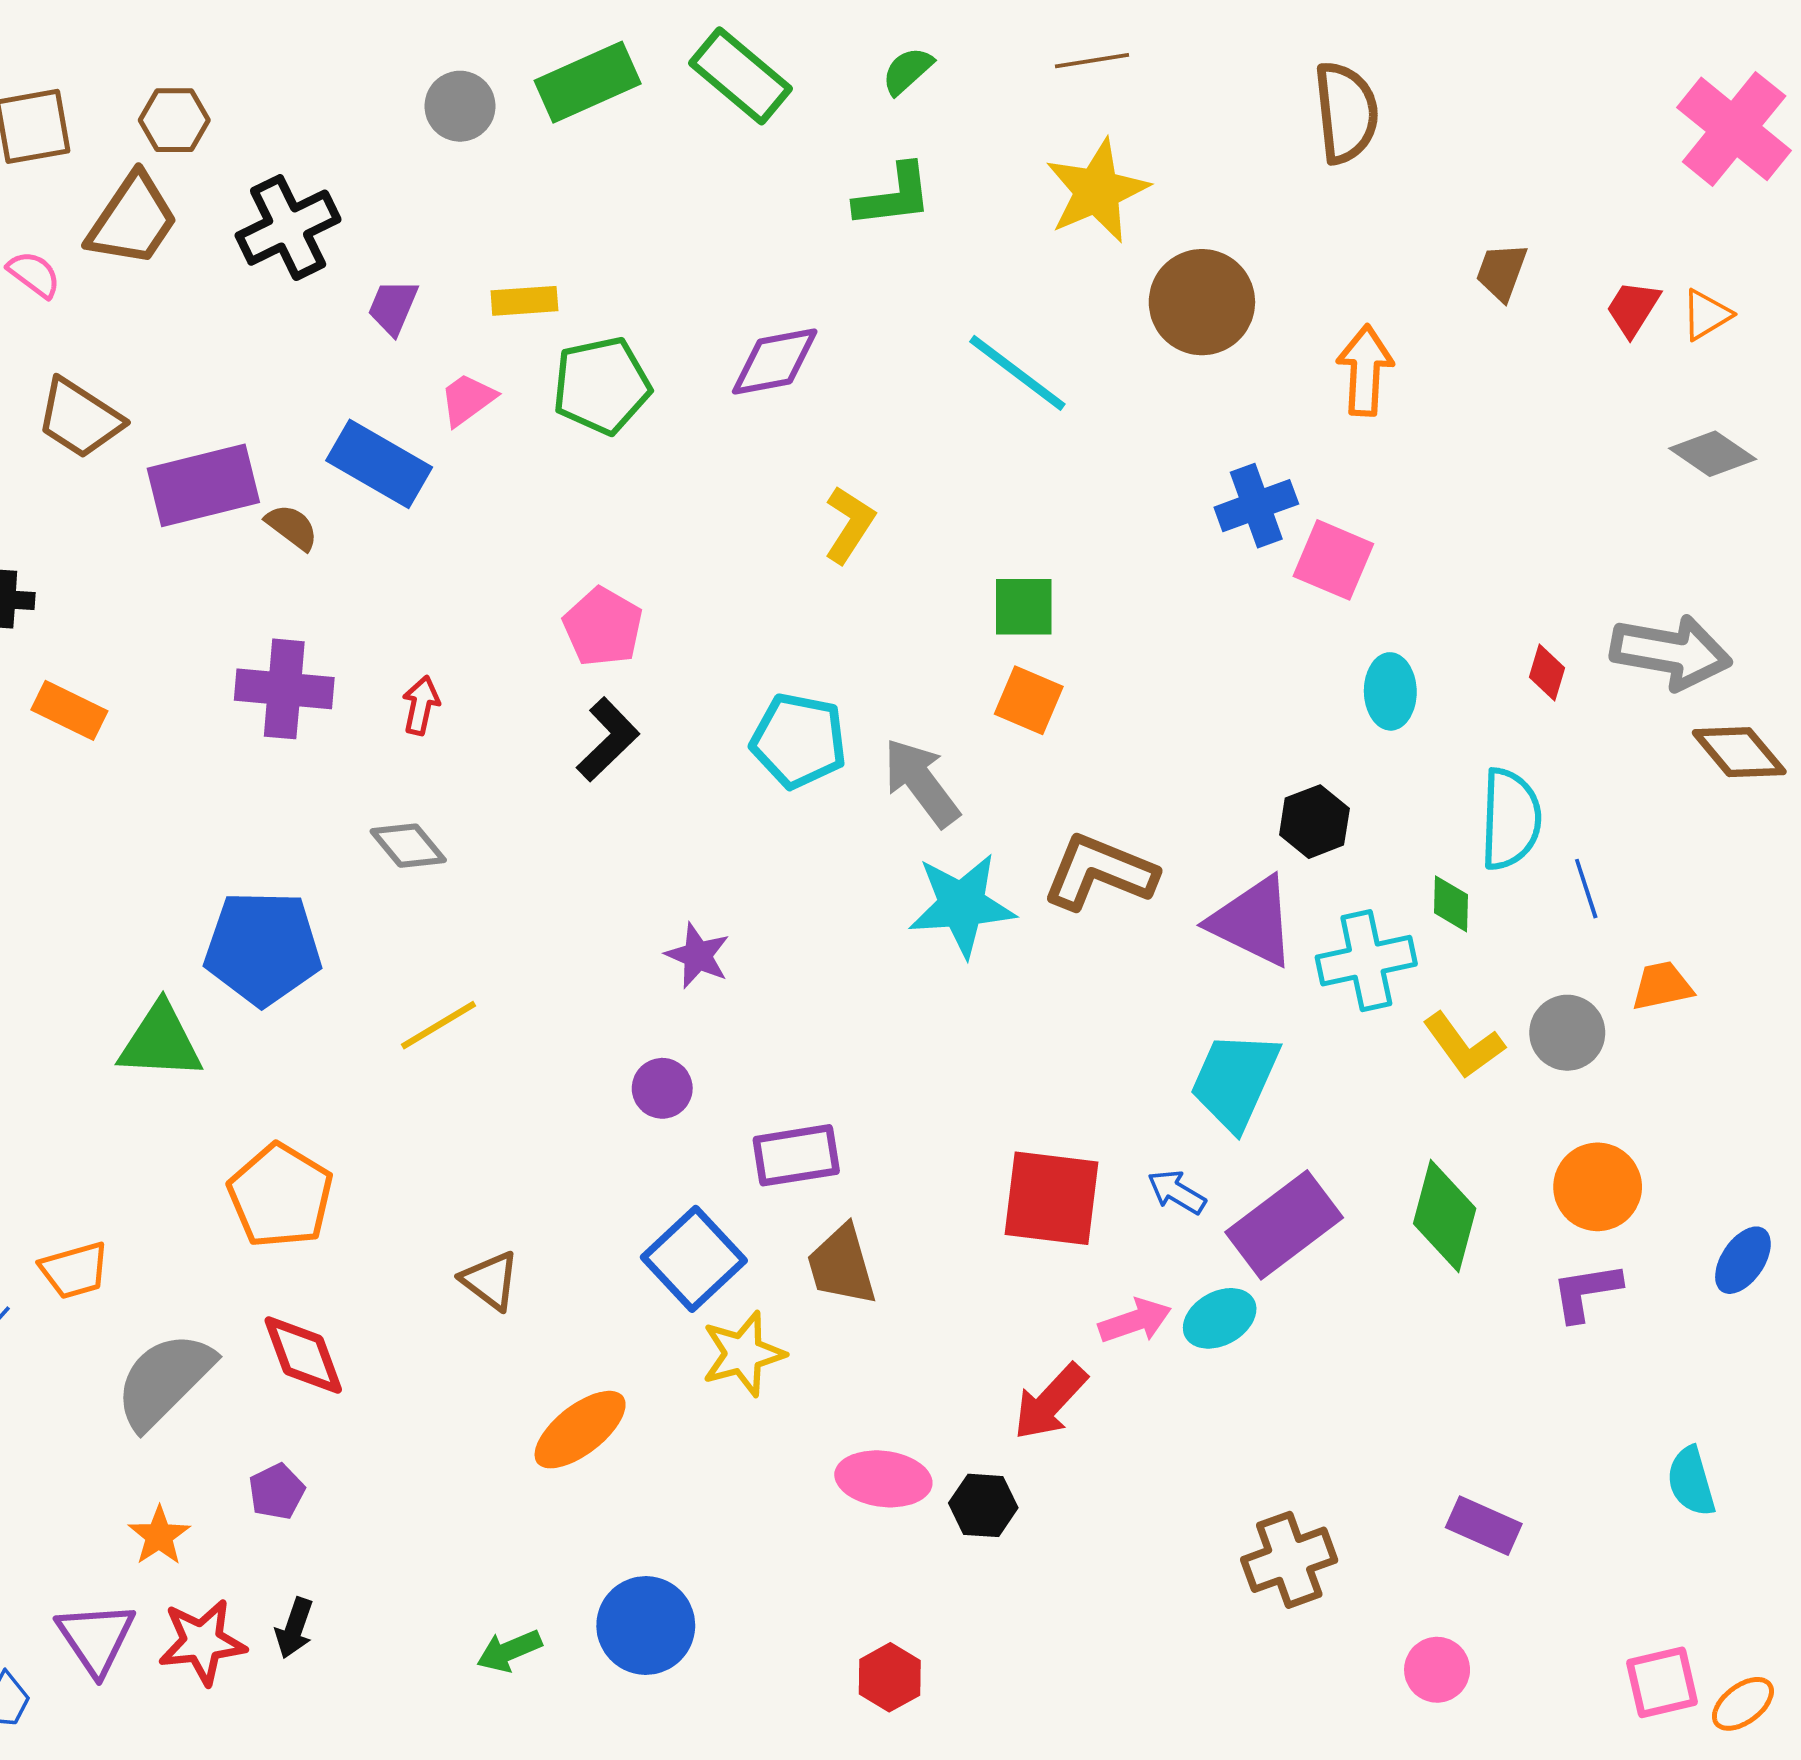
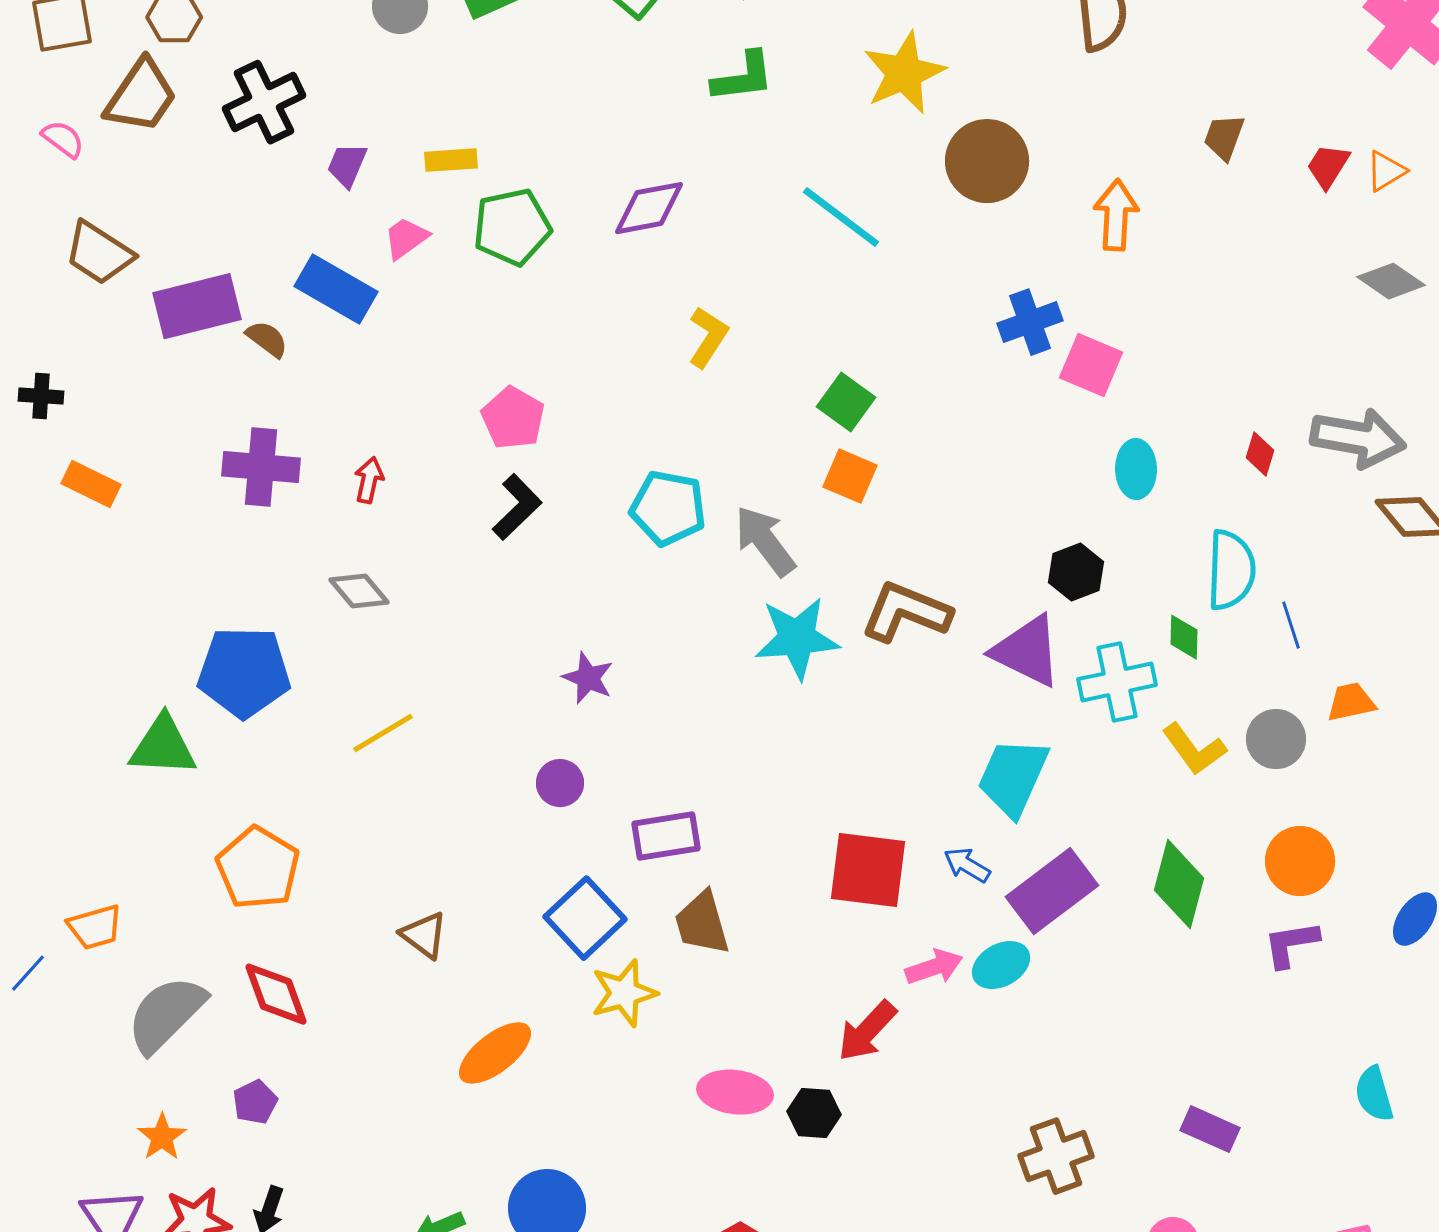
green square: (1024, 607) -> (846, 402), turned 36

